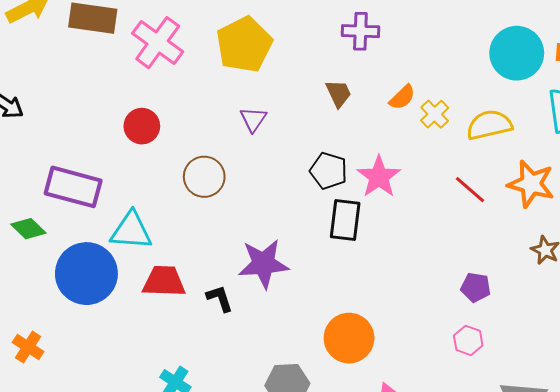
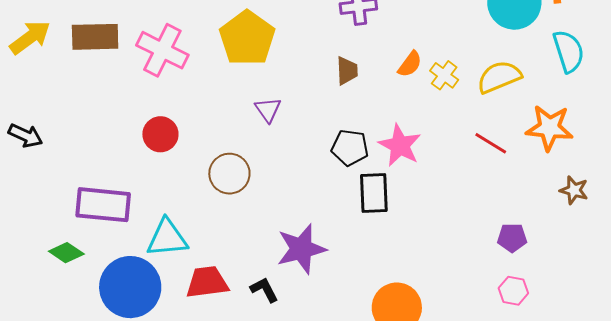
brown trapezoid: (338, 93) -> (347, 71), turned 32

